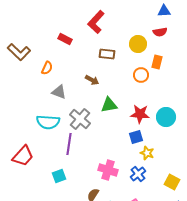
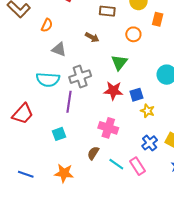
orange circle: (141, 75) -> (133, 34), moved
green triangle: (109, 105) -> (119, 62), moved, turned -42
red star: (140, 114) -> (113, 91), moved
gray cross: (80, 119) -> (80, 77), turned 30
blue cross: (138, 174) -> (150, 143), moved

